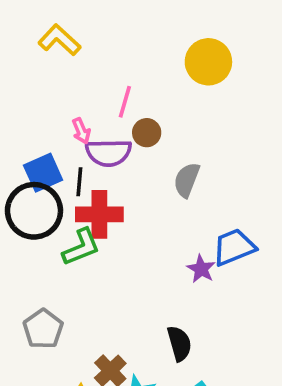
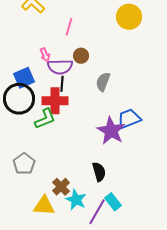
yellow circle: (208, 62) -> (129, 17), moved
pink line: (125, 102) -> (69, 27), moved
black line: (79, 182) -> (62, 84), moved
purple star: (201, 269) -> (111, 131), size x1.8

